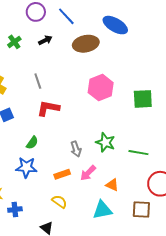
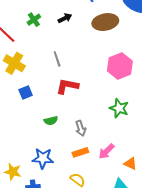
green star: (105, 142) -> (119, 108), moved
green semicircle: (32, 143) -> (51, 121), turned 40
gray arrow: (76, 149) -> (81, 128), moved
blue star: (26, 167) -> (43, 158), moved

